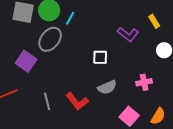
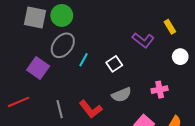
cyan line: (70, 18) -> (83, 60), moved
white square: (100, 57) -> (114, 64), turned -35

